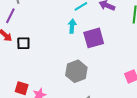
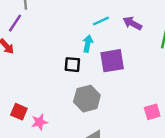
black square: (23, 43) -> (72, 65), moved

